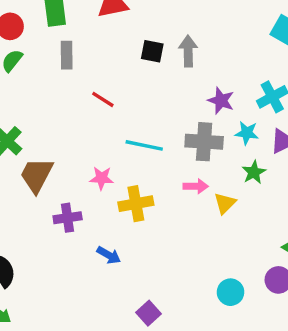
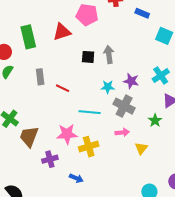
gray rectangle: (67, 55) -> (40, 77), moved
cyan star: (247, 133) -> (108, 87), moved
gray cross: (204, 142) -> (124, 106), turned 30
pink star: (102, 178) -> (67, 134), size x1.5
yellow triangle: (225, 203) -> (141, 148), moved

